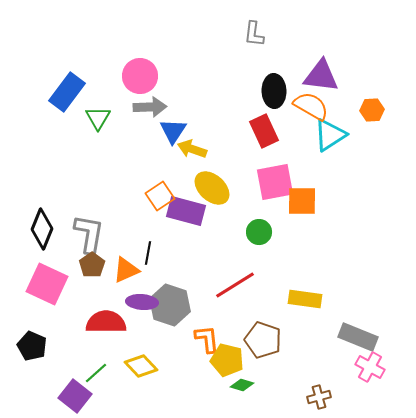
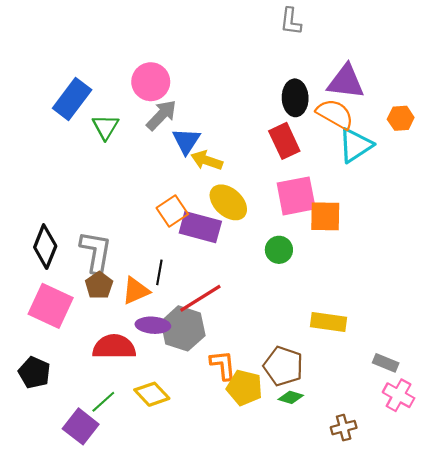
gray L-shape: (254, 34) -> (291, 21), moved
gray arrow: (150, 107) -> (162, 115), turned -44
red line: (235, 285) -> (200, 298), moved
gray rectangle: (358, 337) -> (386, 363), size x0.6
green diamond: (242, 385) -> (291, 397), moved

